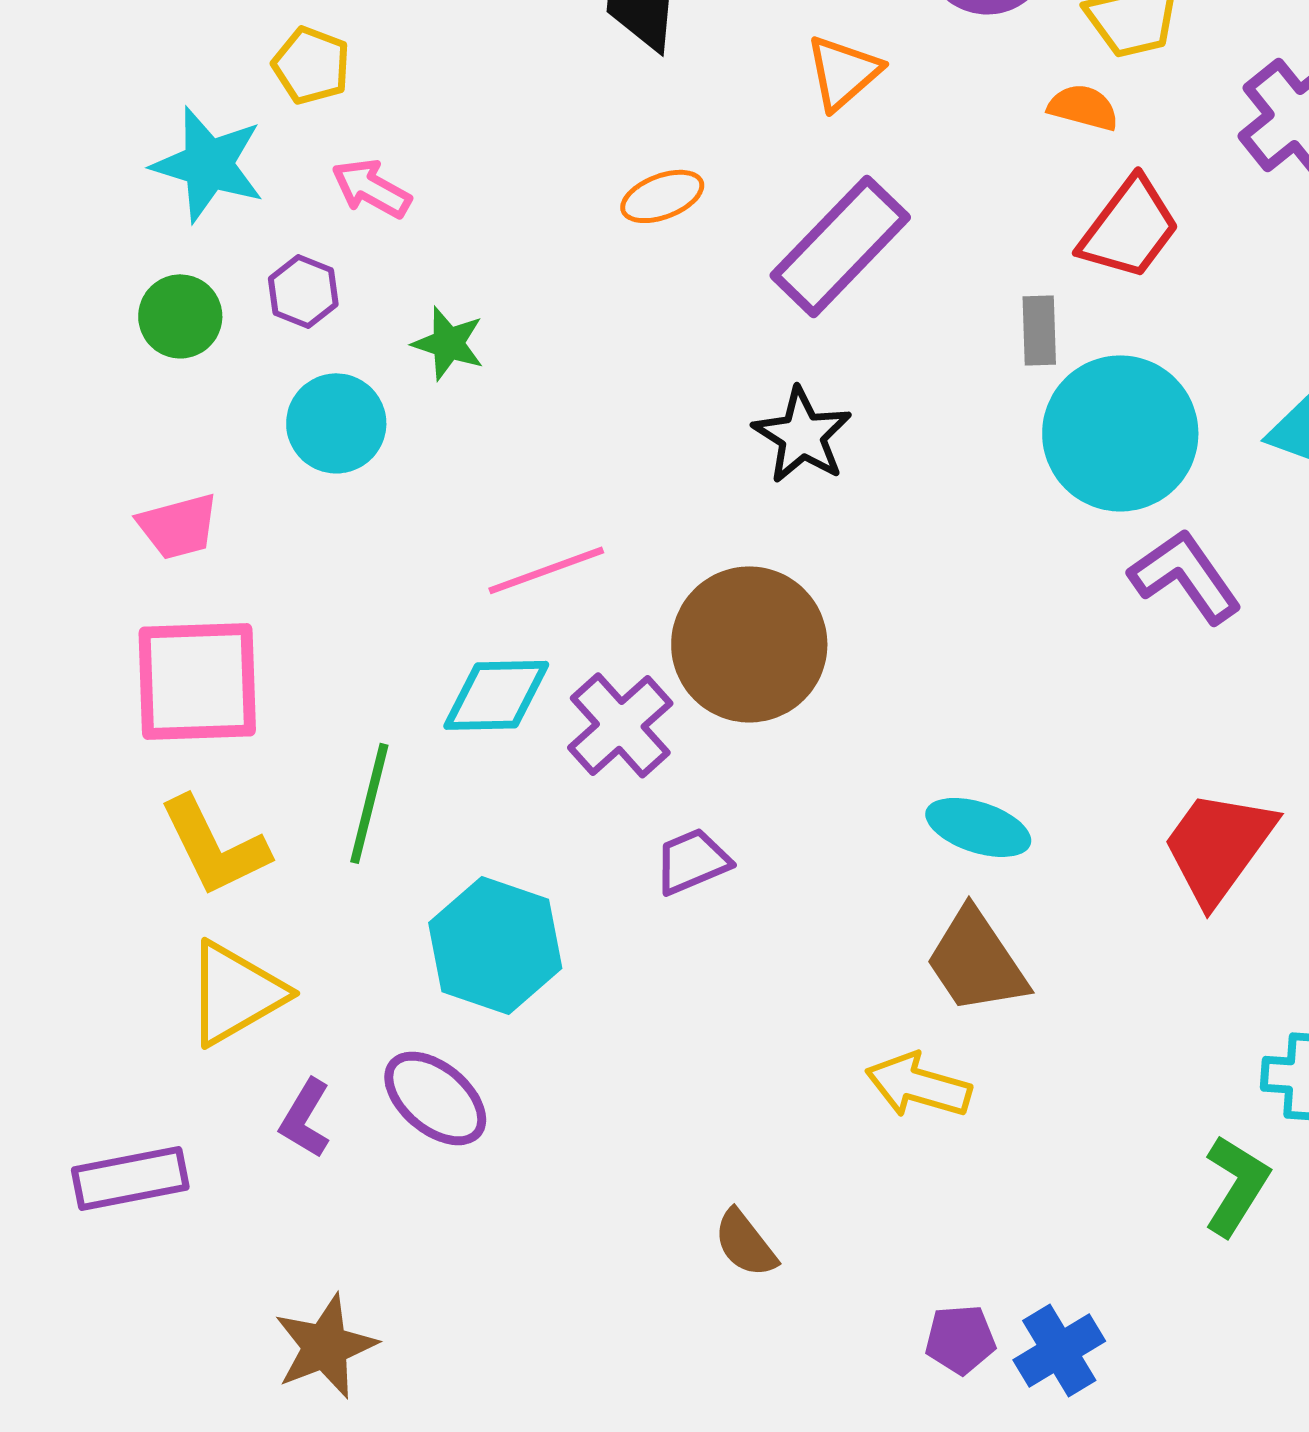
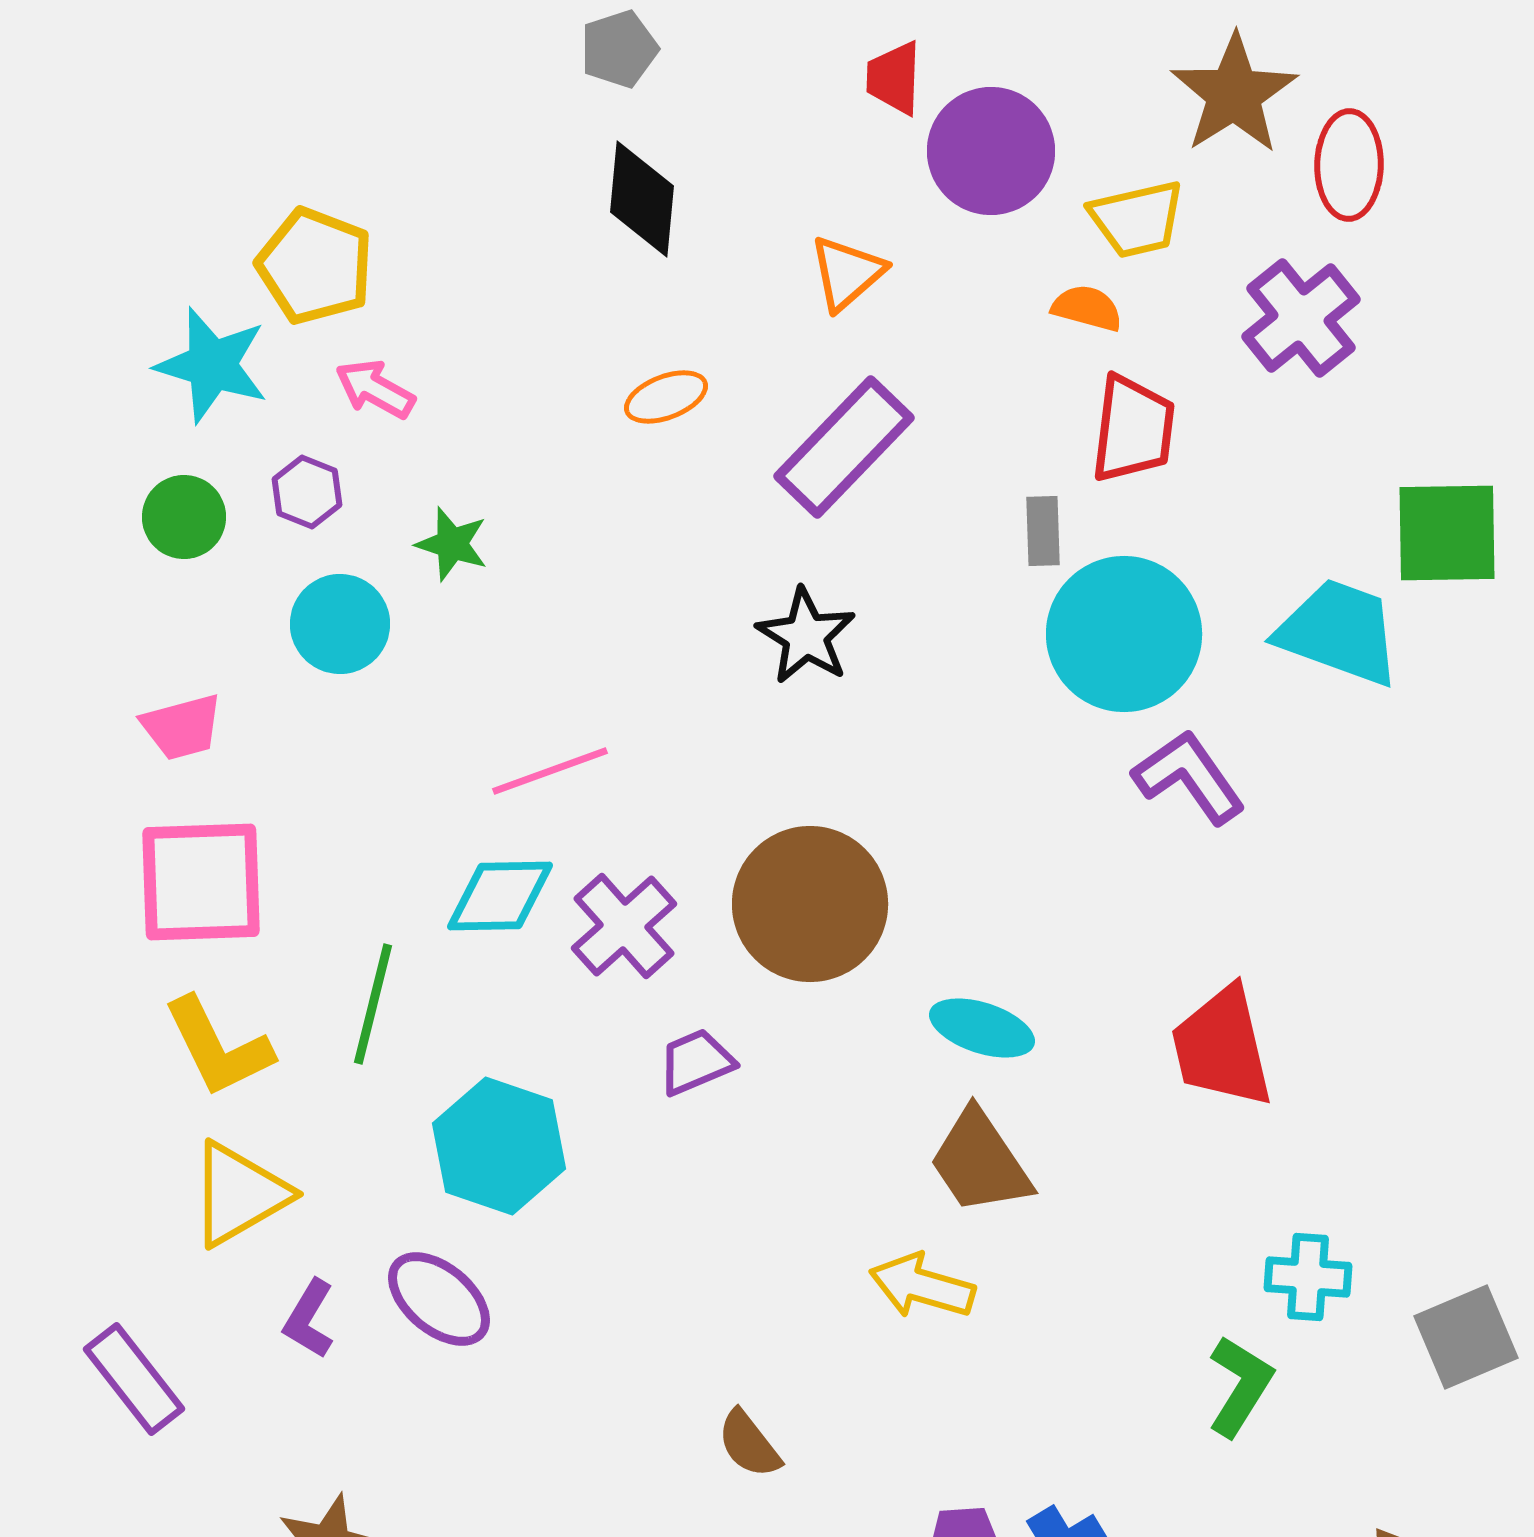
yellow pentagon: (311, 65) -> (315, 266), size x1.5
red trapezoid: (1129, 228) -> (1133, 429), turned -30
brown circle: (749, 644) -> (810, 904), moved
red trapezoid: (1218, 846) -> (1222, 1047), turned -49
purple rectangle: (130, 1178) -> (134, 1379), turned 63

